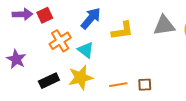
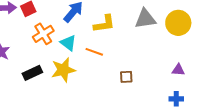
orange line: (118, 85) -> (94, 52), moved, turned 30

